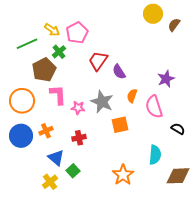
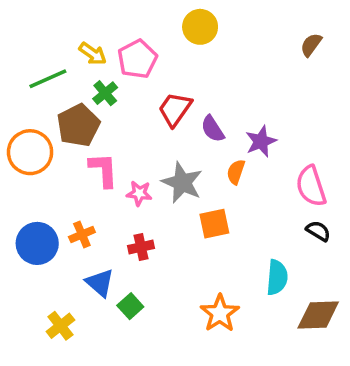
yellow circle: (153, 14) -> (200, 27), moved
purple star: (166, 79) -> (261, 141), moved
orange circle: (22, 101) -> (30, 152), moved
pink semicircle: (154, 107) -> (311, 186), moved
yellow cross: (50, 182) -> (60, 326), moved

